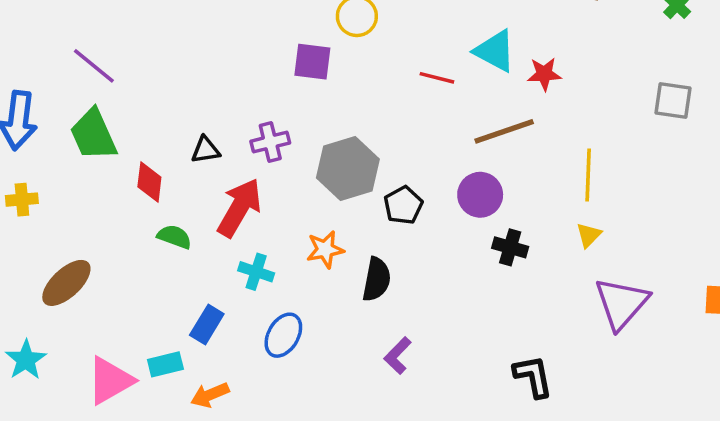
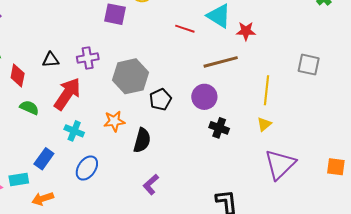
gray square: (673, 100) -> (309, 65), moved

